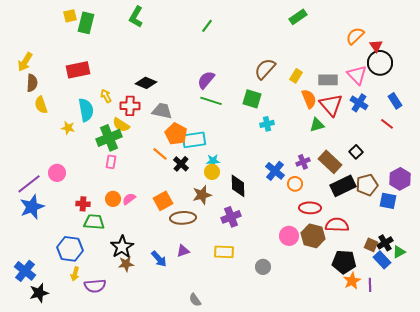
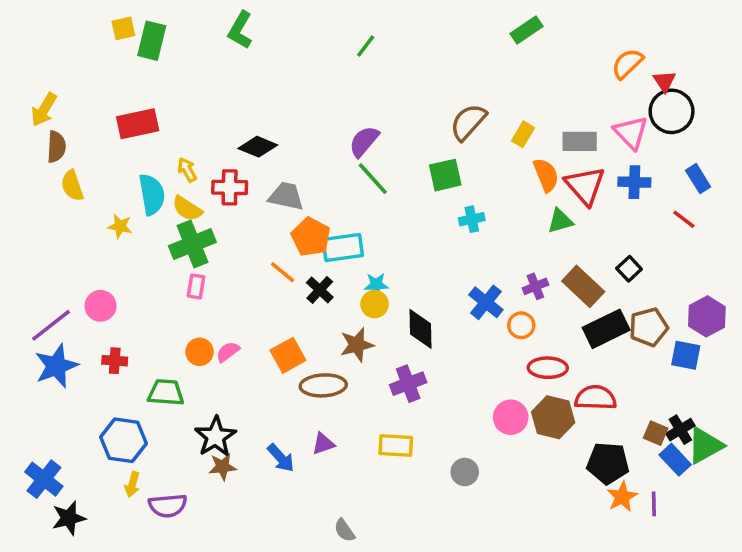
green square: (252, 99) -> (445, 175), turned -30
green line: (211, 101) -> (373, 179), turned 30
blue cross: (359, 103) -> (634, 182), turned -30
yellow semicircle: (121, 125) -> (187, 209), moved
red cross: (83, 204) -> (115, 361), moved
green triangle: (399, 252) -> (705, 446), size x1.6

